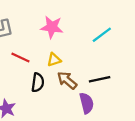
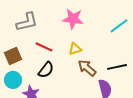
black semicircle: (38, 82) -> (46, 70), moved, turned 30

